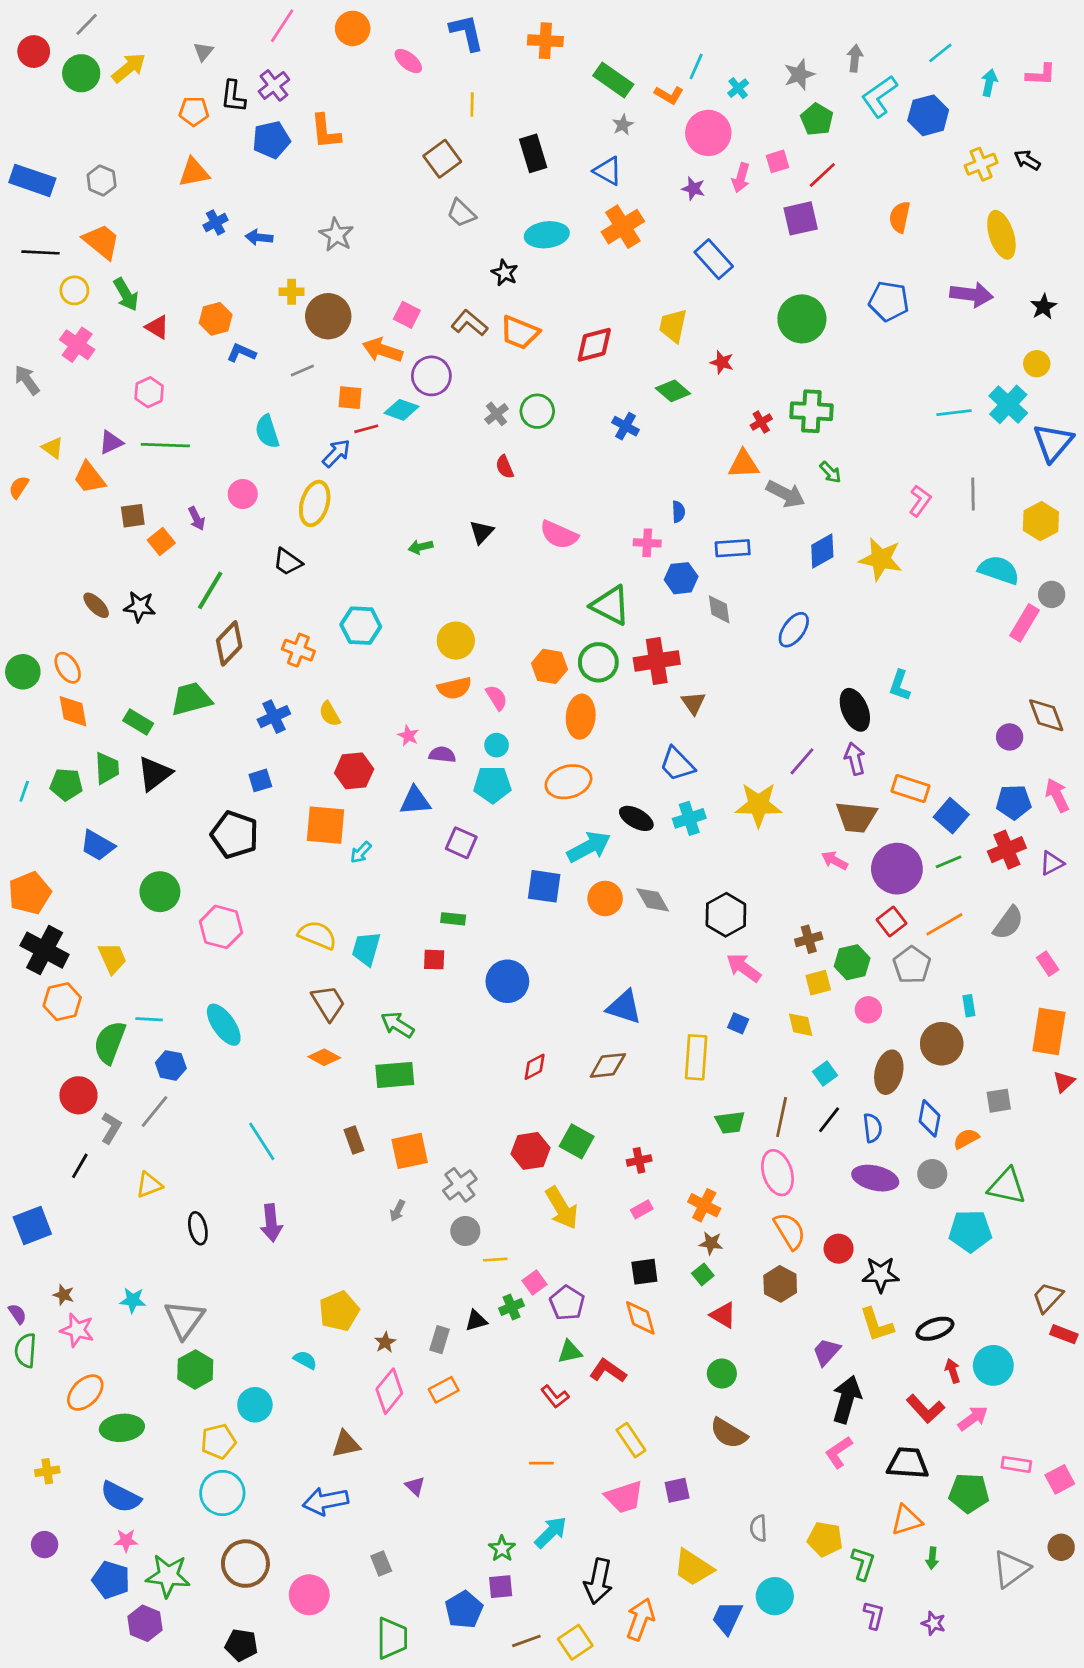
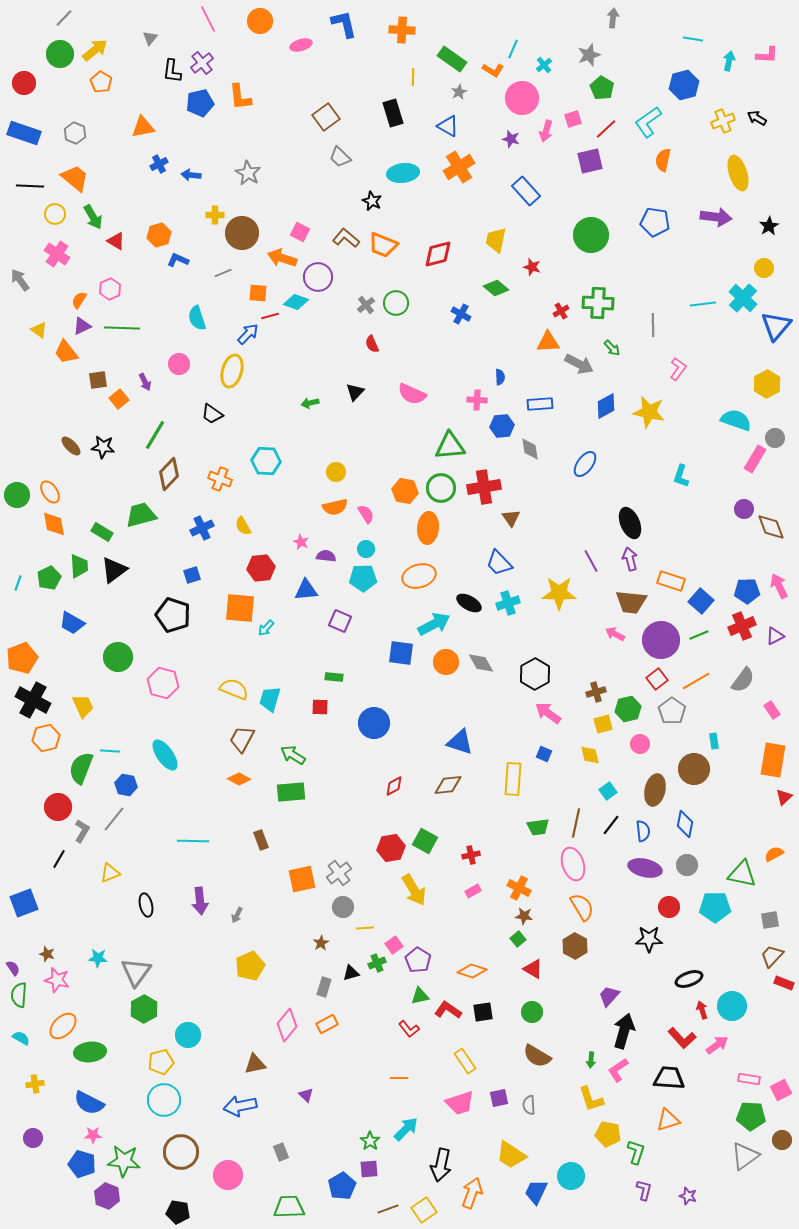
pink line: (282, 26) -> (208, 19), turned -60
red circle: (34, 52) -> (24, 83), moved
cyan line: (940, 53) -> (693, 39), turned 48
gray arrow: (855, 58) -> (613, 18), moved
pink ellipse: (408, 61) -> (301, 45), turned -55
cyan L-shape: (879, 96) -> (648, 122), moved
yellow line: (472, 104) -> (413, 77), moved
orange pentagon: (194, 111) -> (101, 82), moved, turned 30
orange semicircle: (19, 487) -> (79, 300), moved
gray line: (973, 494) -> (653, 325), moved
green triangle: (611, 605) -> (450, 446), turned -32
yellow circle: (456, 641) -> (336, 472), size x0.7
cyan L-shape: (900, 685) -> (681, 476), moved
purple circle: (1010, 737) -> (744, 509), moved
purple line: (802, 761) -> (591, 561), turned -70
green pentagon: (66, 784) -> (49, 578), turned -30
brown trapezoid: (328, 1003) -> (242, 739), turned -120
gray square: (999, 1101) -> (770, 920), moved
orange semicircle: (966, 1139) -> (774, 854), moved
cyan line: (262, 1141) -> (193, 841), turned -56
orange square: (410, 1151) -> (302, 879), moved
gray arrow: (397, 1211) -> (237, 915), moved
red circle: (839, 1249) -> (669, 907), moved
black square: (644, 1272) -> (483, 1012), moved
orange diamond: (640, 1318) -> (472, 971), turned -56
yellow L-shape: (877, 1325) -> (591, 1099), moved
brown star: (385, 1342) -> (321, 943), moved
cyan semicircle: (305, 1360) -> (21, 1038), moved
green pentagon: (969, 1493) -> (751, 1116), moved
gray semicircle: (758, 1528) -> (529, 1105), moved
green arrow: (932, 1558) -> (591, 1060), moved
green trapezoid: (392, 1638) -> (289, 1207), turned -92

